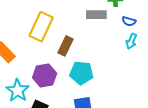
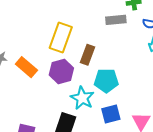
purple hexagon: (45, 76) -> (61, 72), moved
cyan star: (18, 90) -> (82, 98), moved

